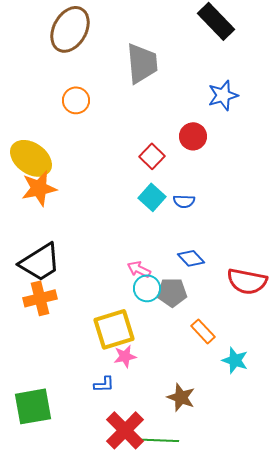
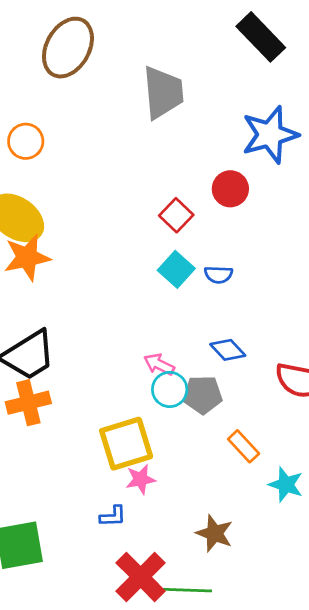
blue star: (223, 95) -> (270, 135), size x1.4
orange circle: (76, 100) -> (26, 141), moved

